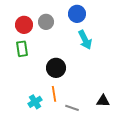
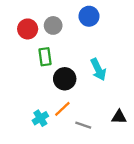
cyan arrow: (85, 40) -> (98, 70), moved
green rectangle: (22, 49) -> (45, 57), moved
orange line: (54, 94) -> (62, 109), turned 56

